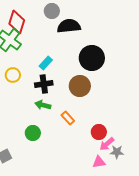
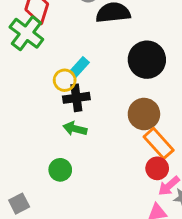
yellow circle: (13, 75) -> (65, 80), moved
brown circle: (80, 86) -> (144, 114), moved
orange rectangle: (68, 118) -> (159, 143), moved, size x1.5

